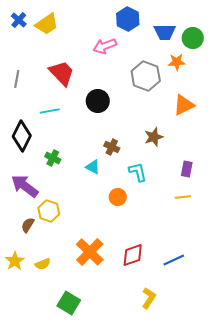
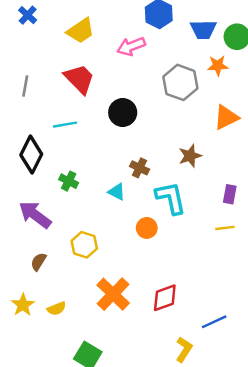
yellow trapezoid: (47, 24) -> (81, 31), moved
cyan L-shape: (138, 172) -> (171, 198), size x1.4
yellow hexagon: (49, 211) -> (84, 245), moved
blue line: (174, 260) -> (214, 322), moved

